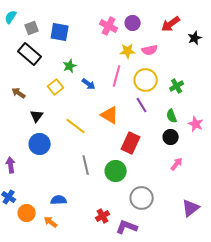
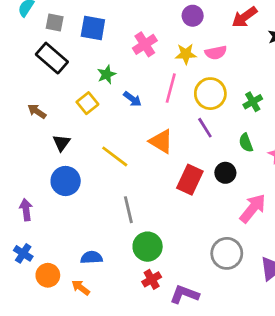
pink cross: (109, 26) -> (145, 44), moved, turned 30
gray square: (32, 28) -> (55, 23), turned 32
black circle: (171, 137) -> (225, 173), moved
pink arrow: (177, 164) -> (253, 208), size x1.6
green circle: (116, 171) -> (148, 247), moved
gray circle: (142, 198) -> (227, 253), moved

